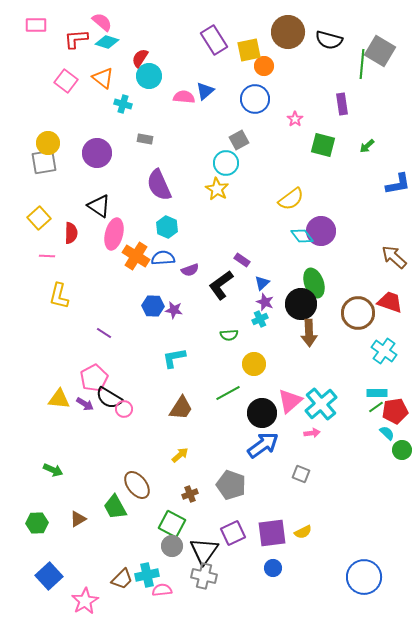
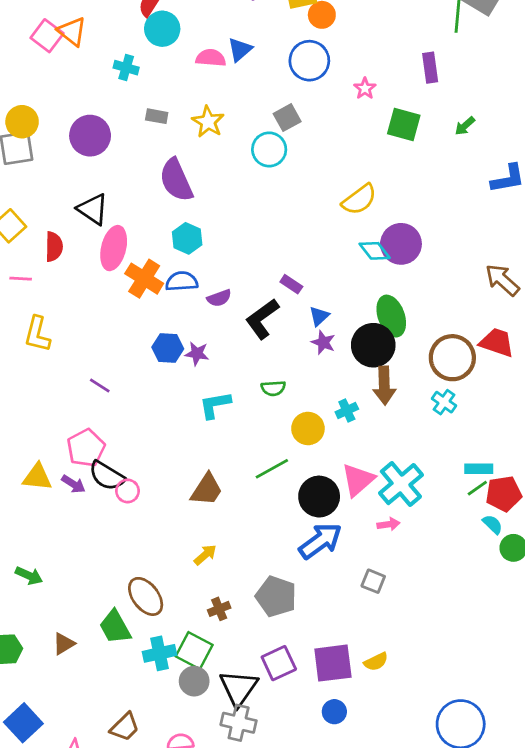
orange triangle: (103, 78) -> (72, 32), moved
yellow star: (217, 189) -> (208, 122), moved
cyan cross: (260, 319) -> (347, 410), moved
cyan cross: (384, 351) -> (444, 402), moved, size x0.7
cyan L-shape: (174, 358) -> (215, 405), moved
cyan cross: (147, 575) -> (159, 653), moved

